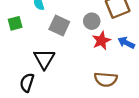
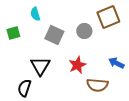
red star: (101, 41) -> (77, 65), moved
blue arrow: (126, 43) -> (116, 63), moved

